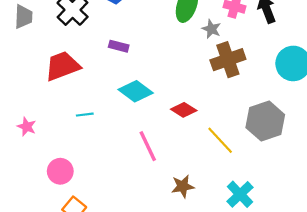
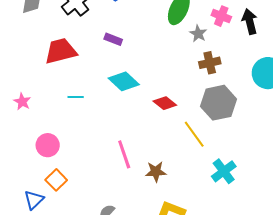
brown cross: (228, 60) -> (210, 63), size x0.7
gray hexagon: (265, 121) -> (219, 103), moved
pink line: (148, 146) -> (124, 154), moved
cyan cross: (240, 194) -> (224, 171), moved

